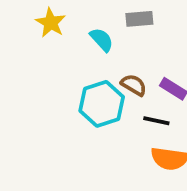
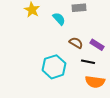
cyan hexagon: (102, 104) -> (54, 67), moved

